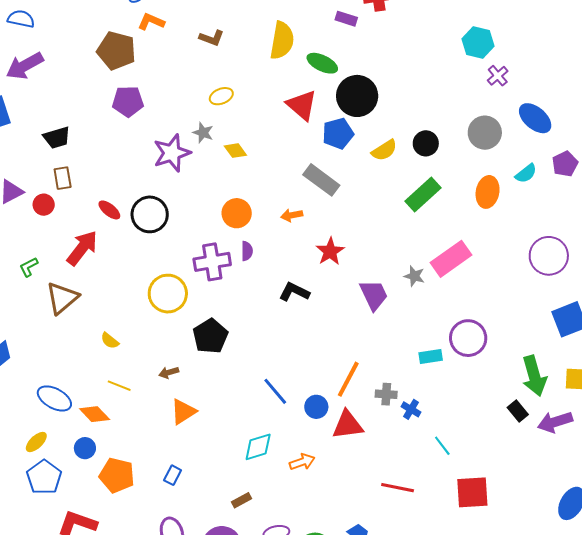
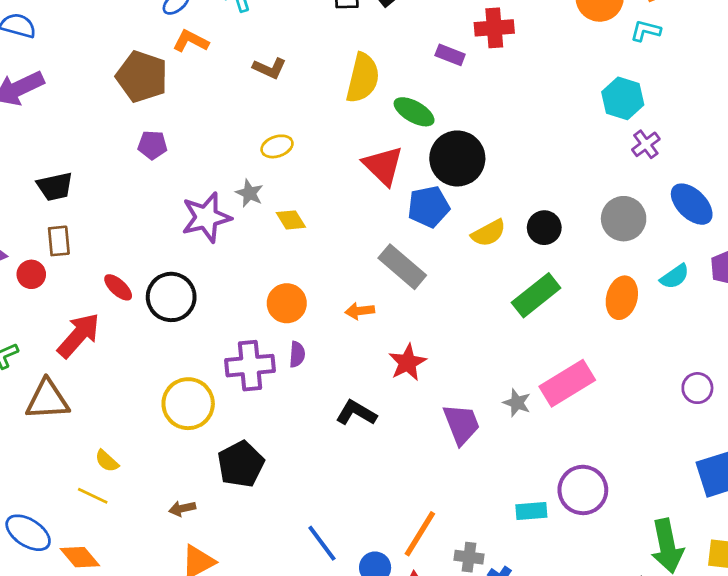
purple pentagon: (128, 101) -> (153, 145), size x0.7
purple circle: (549, 256) -> (697, 388), size x0.6
brown triangle: (62, 298) -> (47, 400), turned 33
yellow line: (119, 386) -> (93, 496), moved

